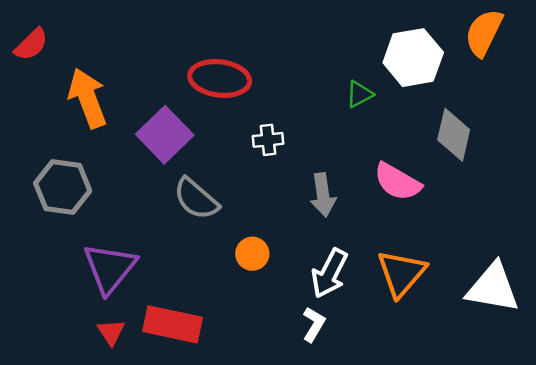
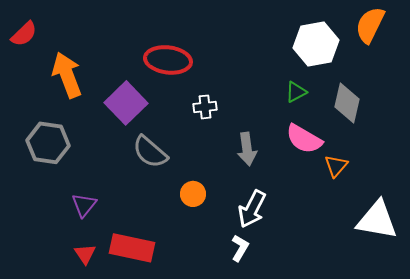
green triangle: (360, 94) -> (296, 92), moved
purple triangle: (110, 268) -> (84, 205), size x0.6
orange triangle: (401, 273) -> (336, 166), moved, size x0.6

